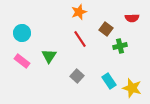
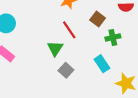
green triangle: (49, 56) -> (55, 48), moved
cyan rectangle: (109, 81) -> (102, 64), moved

